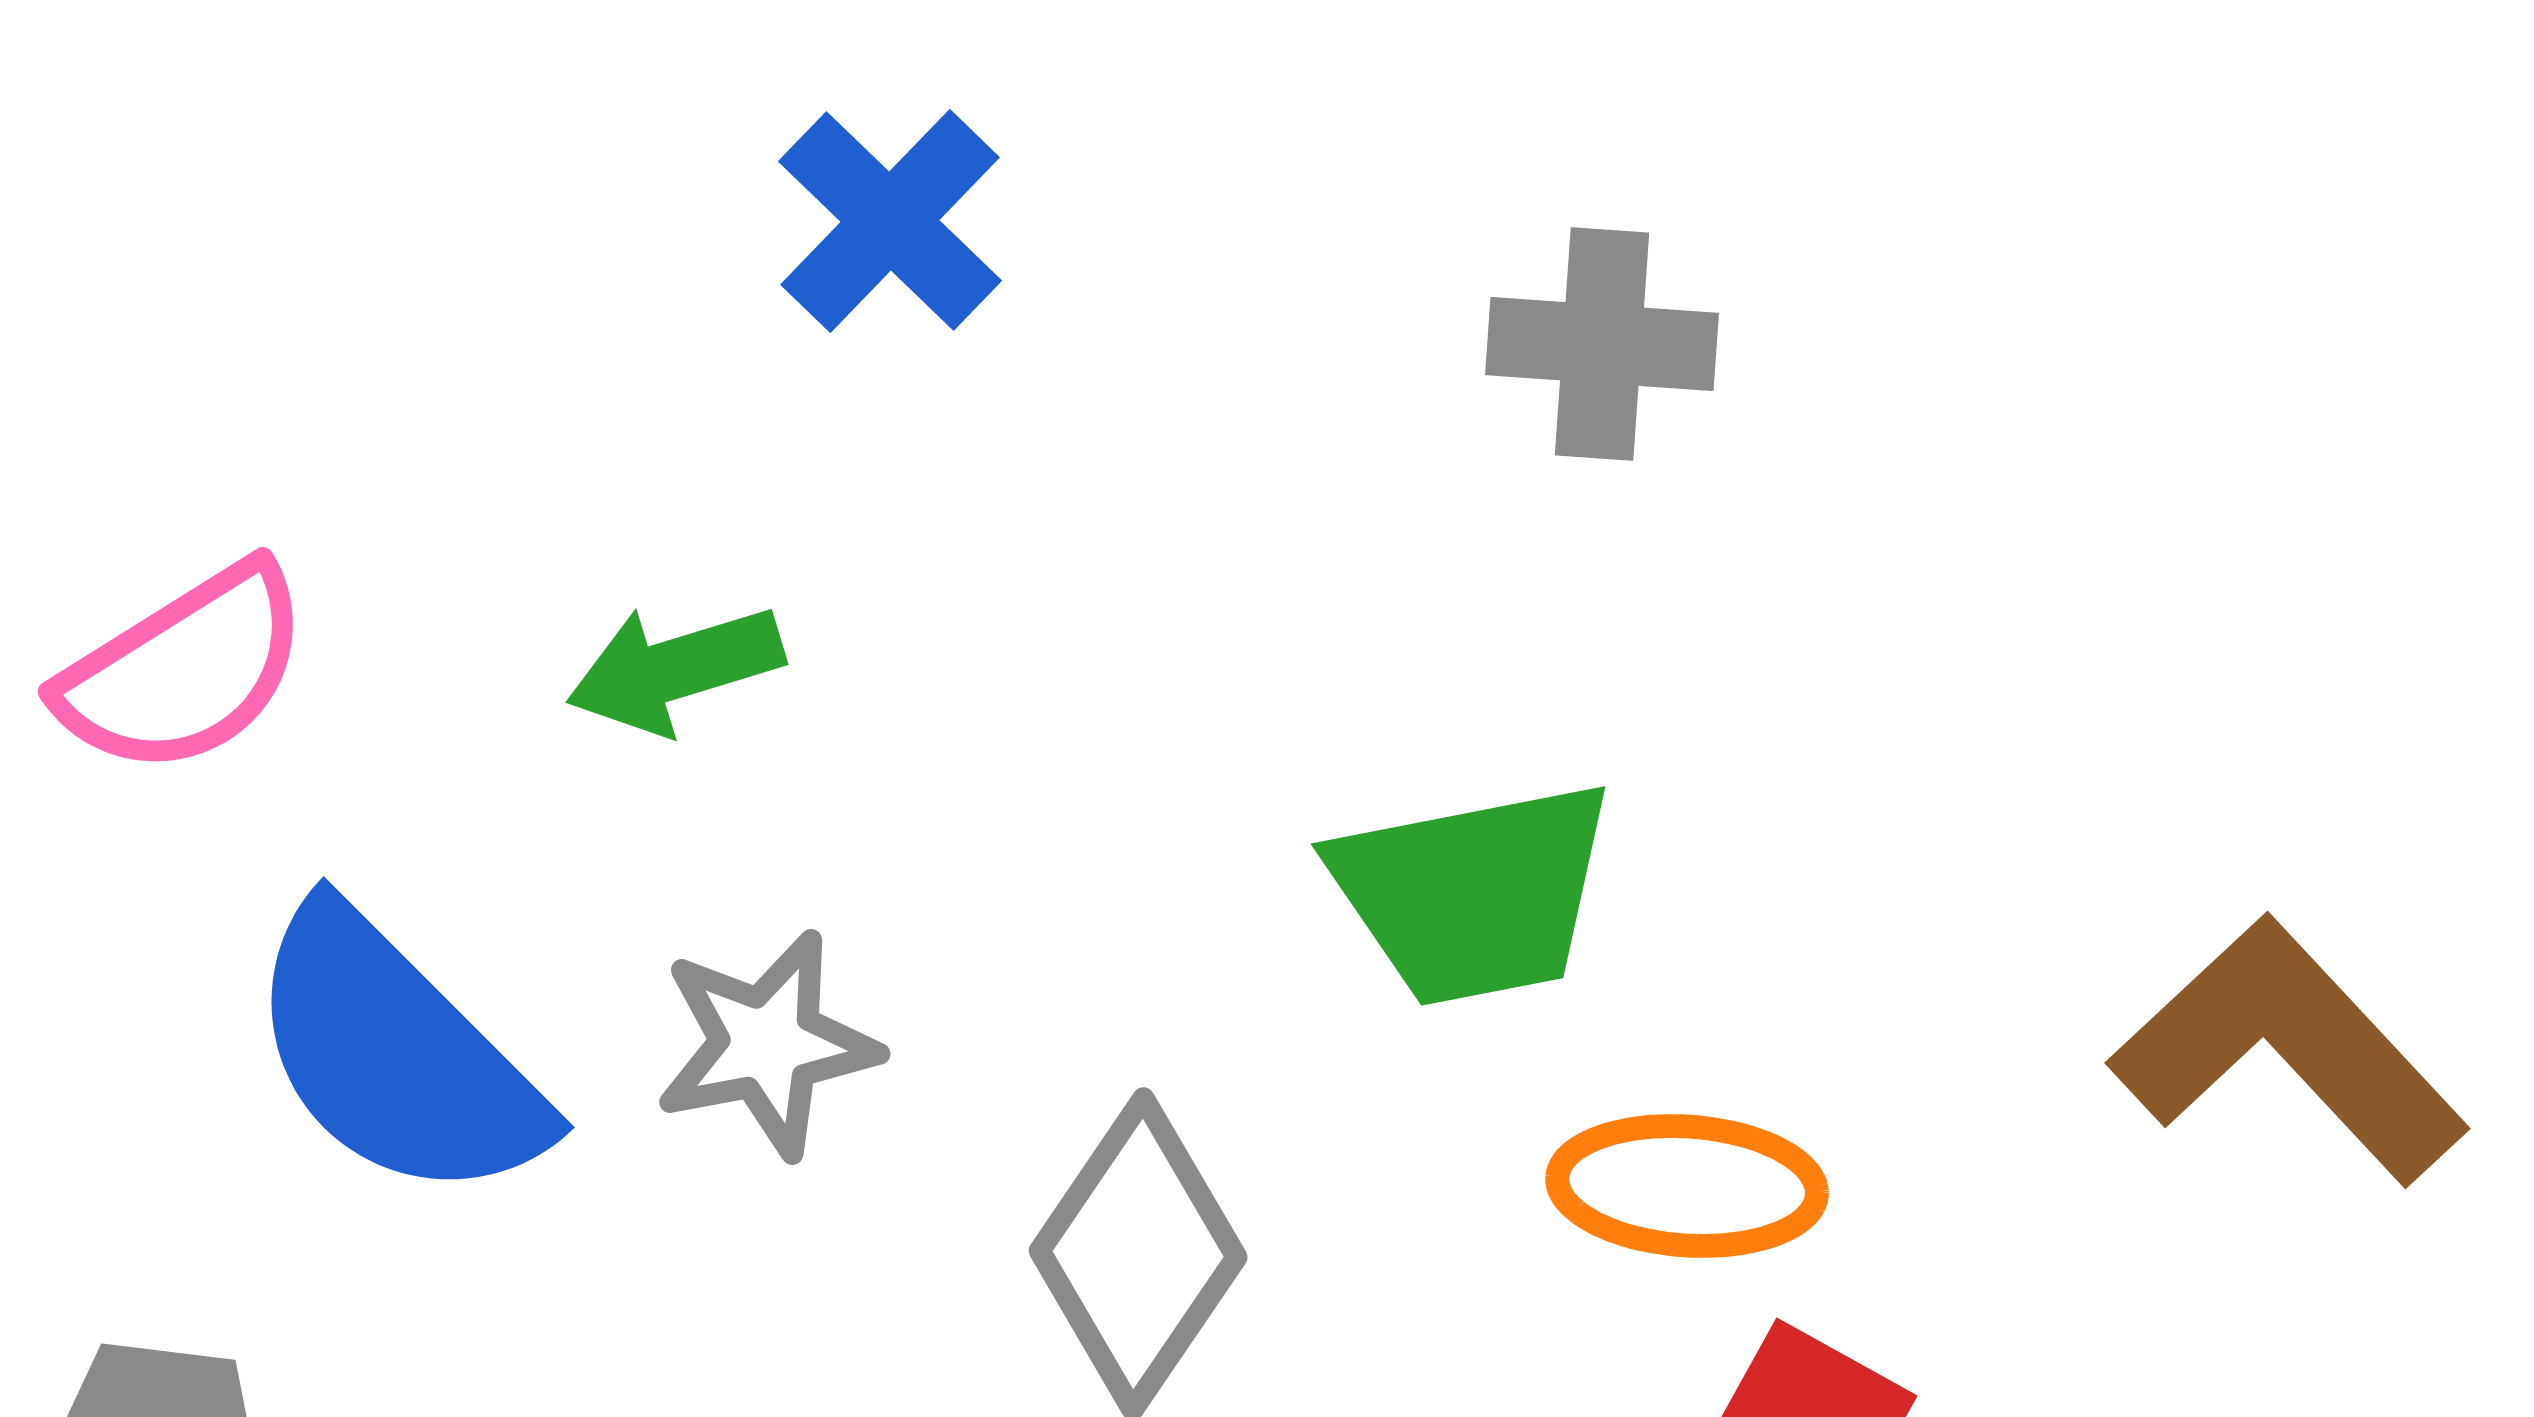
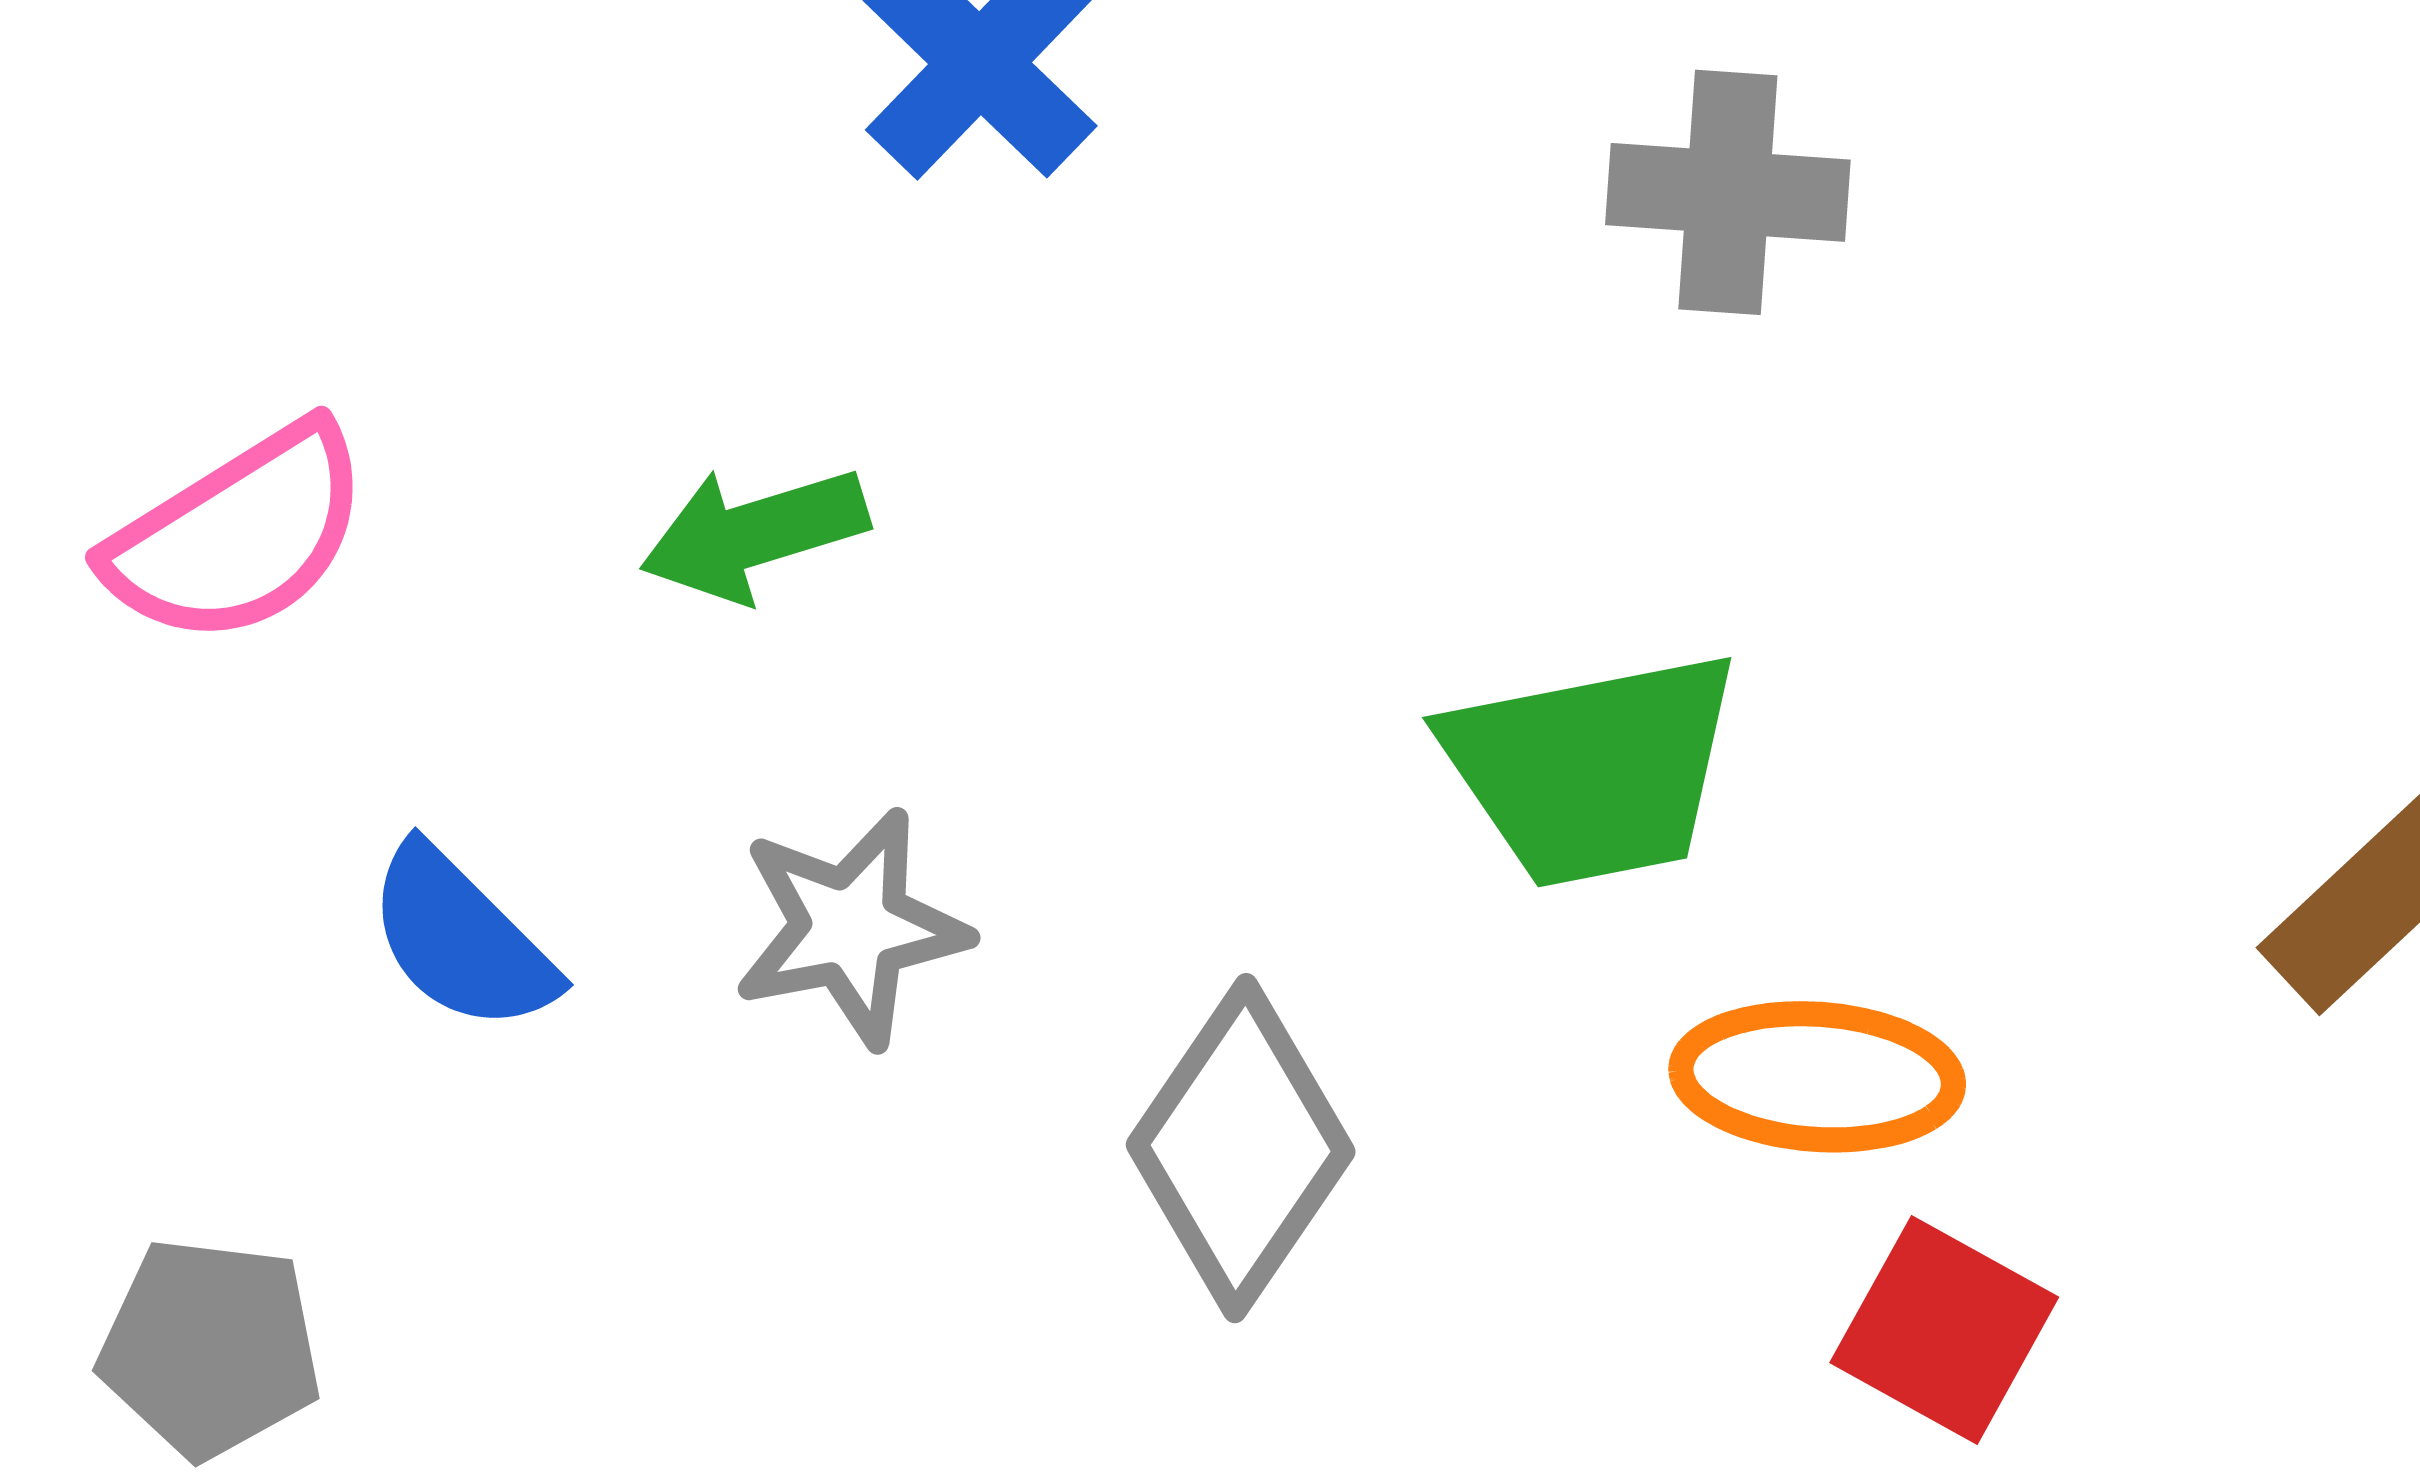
blue semicircle: (396, 1055) -> (461, 939), size x0.6

